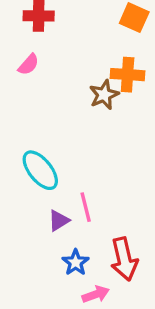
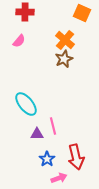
orange cross: (128, 75) -> (65, 40), moved, turned 36
purple triangle: (59, 221) -> (37, 134), turned 32

